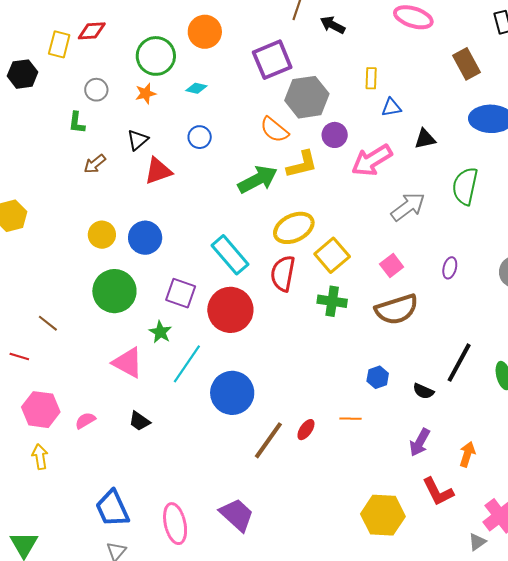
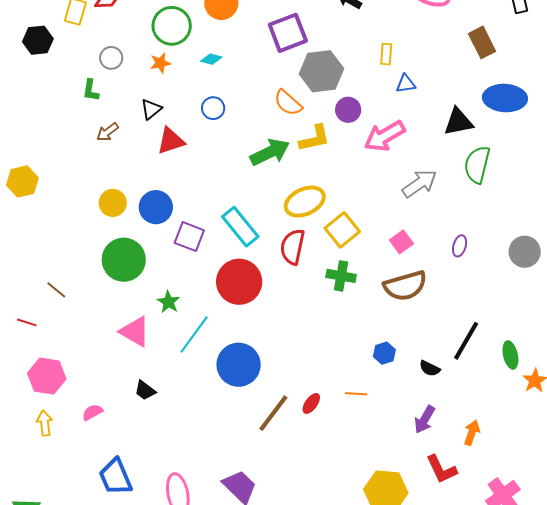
black triangle: (425, 139) -> (458, 122), moved, size x1.4
purple square: (181, 293) -> (189, 237), moved
pink semicircle: (85, 421) -> (92, 412), moved

